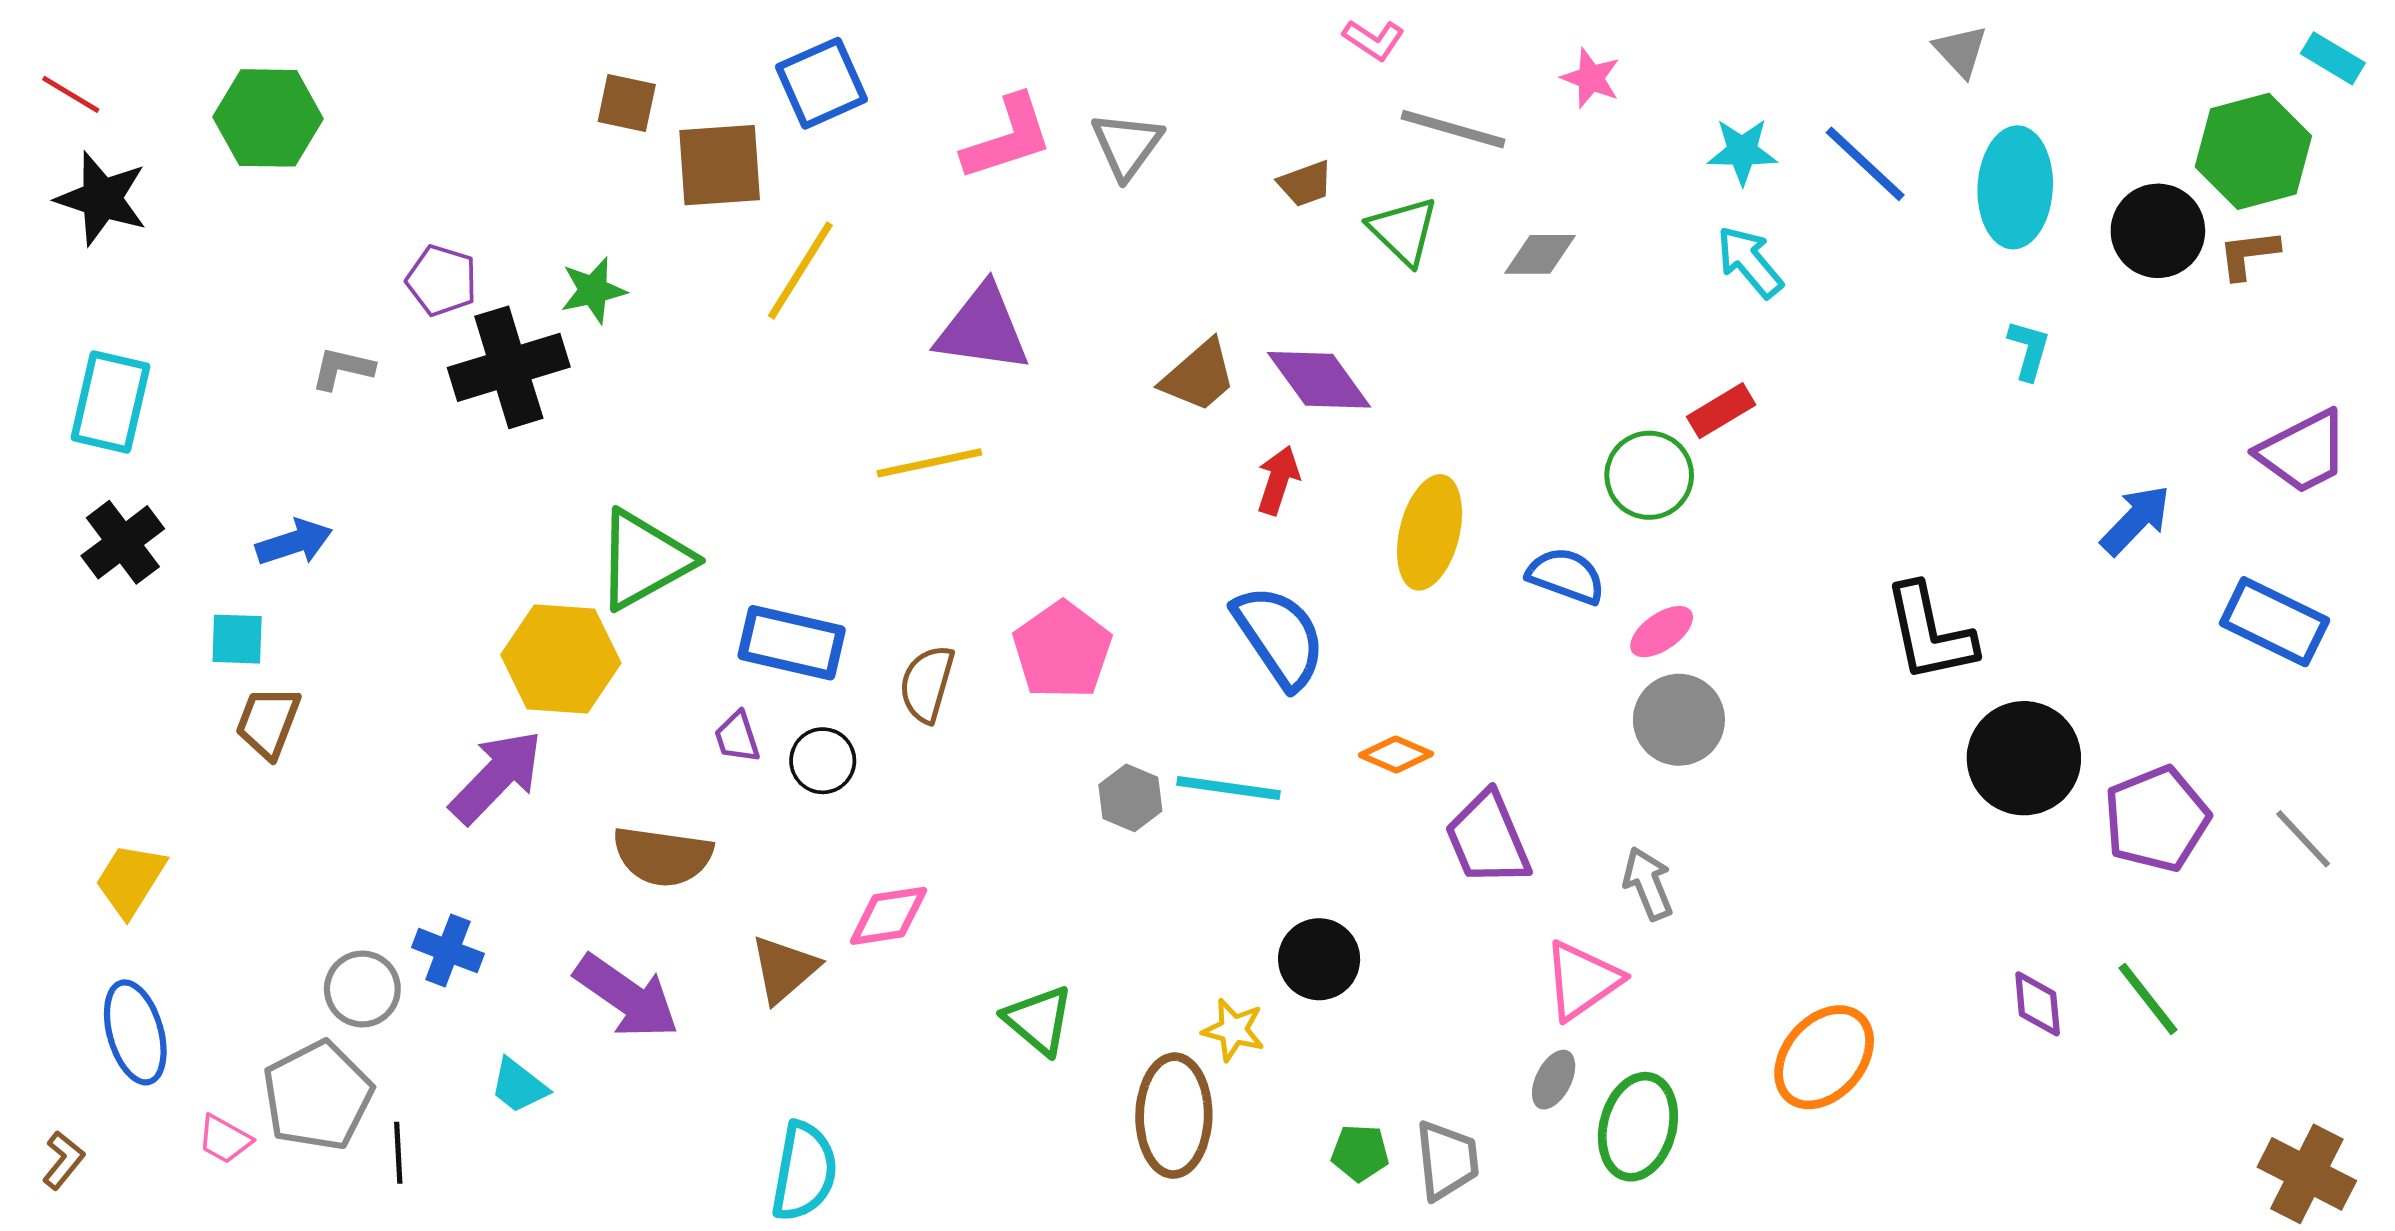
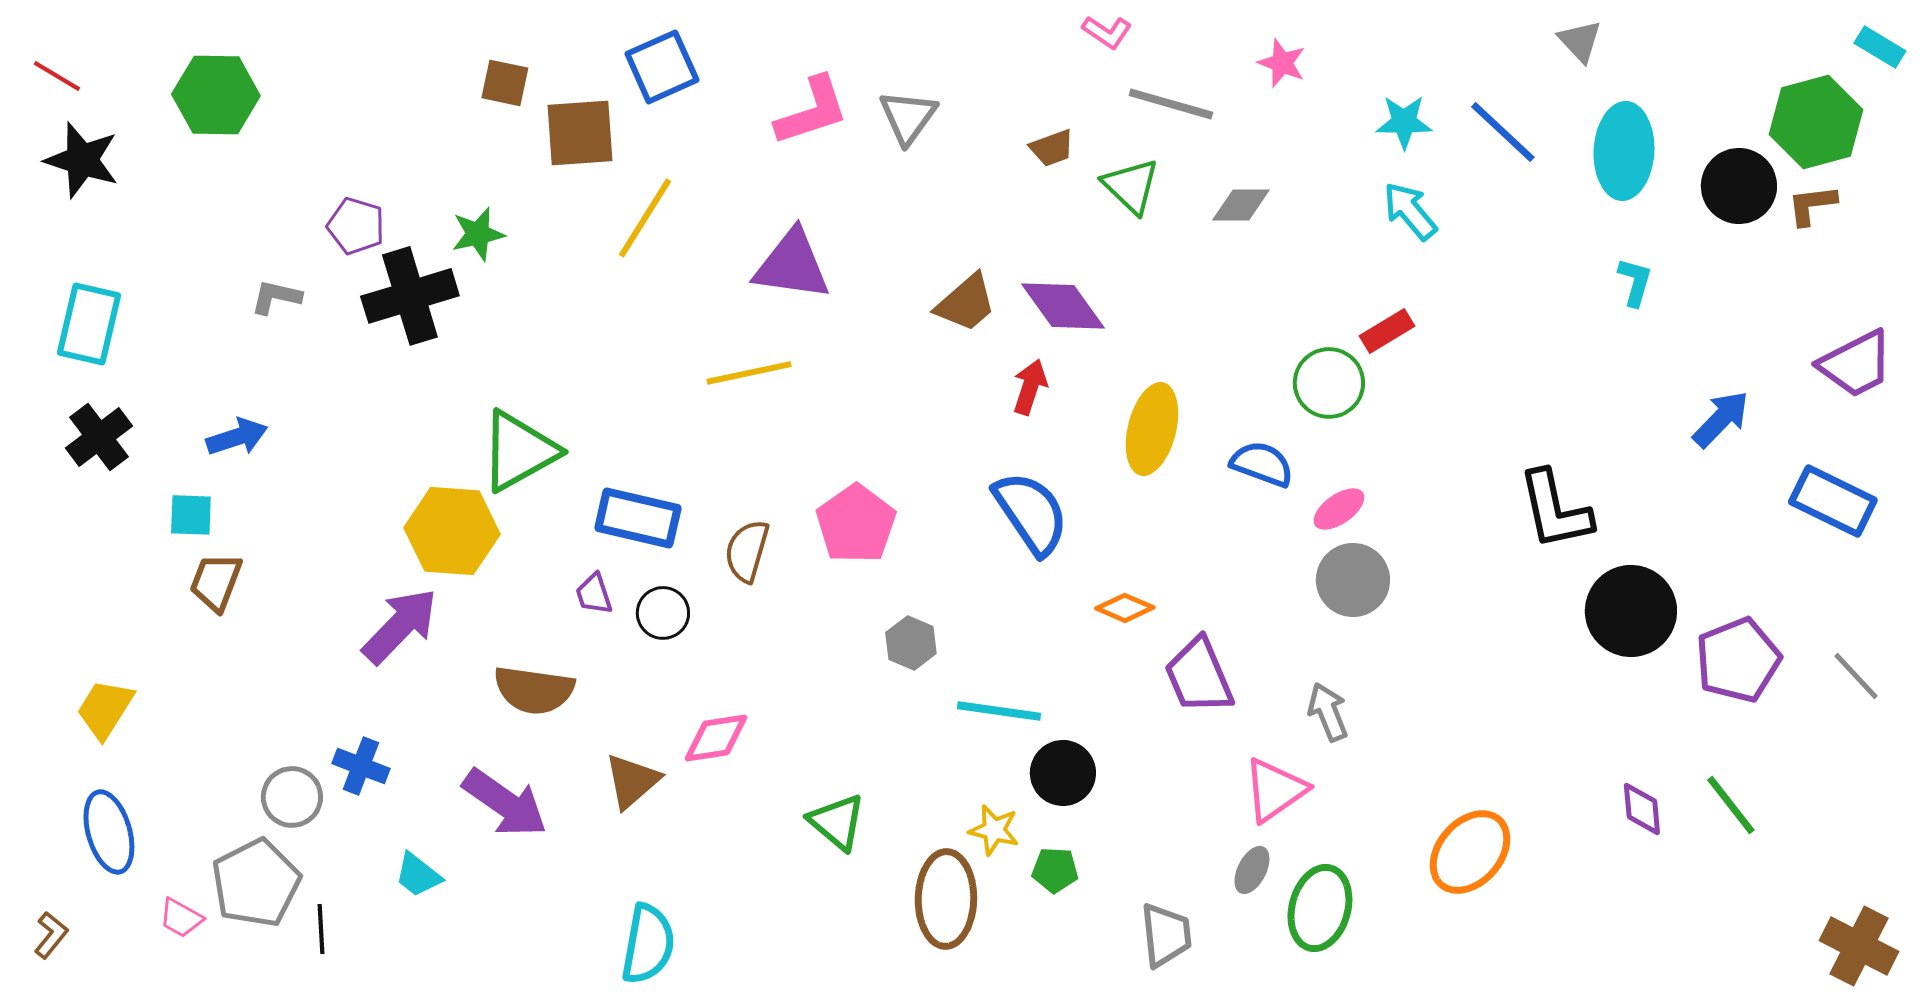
cyan line: (1228, 788) -> (999, 711), moved
green pentagon: (1360, 1153) -> (1055, 870), moved

